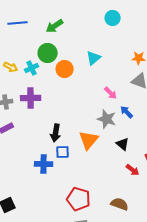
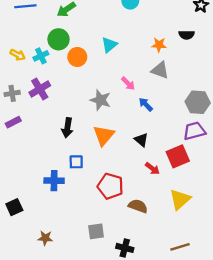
purple cross: (31, 98) -> (40, 89), turned -30
gray star: (107, 119) -> (100, 100), moved
blue square: (63, 152) -> (76, 162), moved
blue cross: (44, 164) -> (54, 181), moved
red pentagon: (79, 199) -> (110, 186), moved

